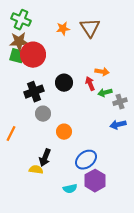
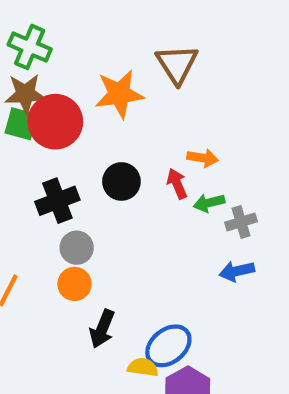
orange star: (63, 29) -> (119, 94), moved, size x1.6
orange circle: (64, 132) -> (74, 284), moved
black arrow: (45, 158) -> (102, 329), moved
yellow semicircle: (36, 170) -> (143, 367), moved

